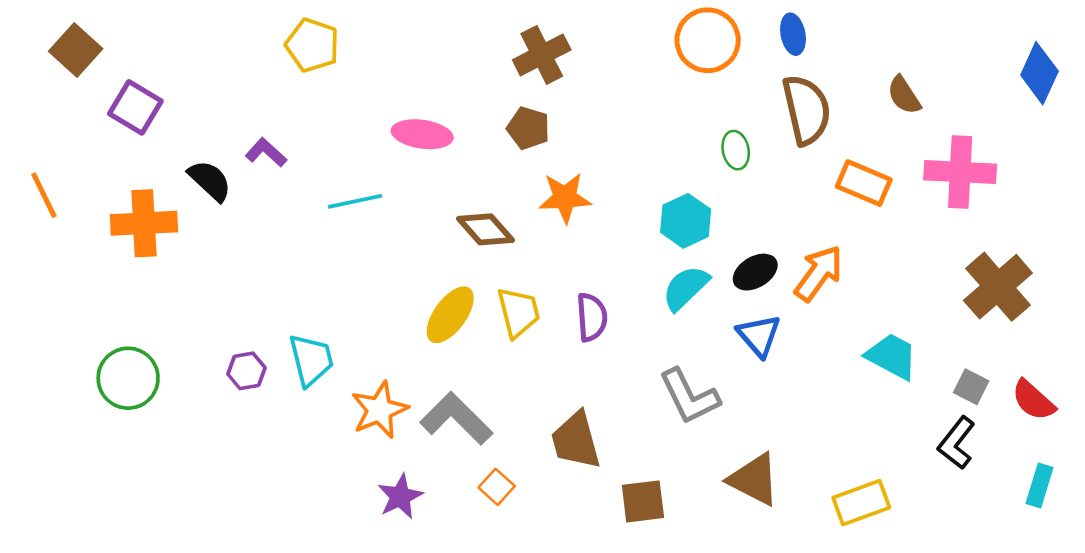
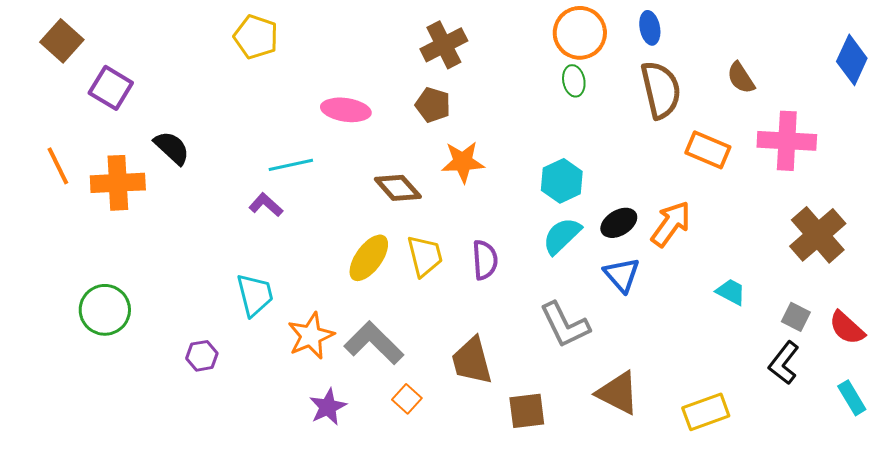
green ellipse: (736, 150) -> (574, 81), moved
purple L-shape: (266, 152) -> (266, 205), moved
orange line: (44, 195) -> (58, 166), moved
cyan trapezoid: (892, 356) -> (731, 292), size x0.7
purple hexagon: (246, 371) -> (202, 356), moved
cyan rectangle: (1039, 486) -> (852, 398), turned -48

